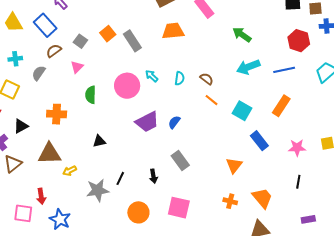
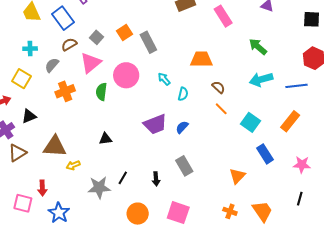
orange trapezoid: (173, 31) -> (201, 59), moved
pink triangle: (77, 67) -> (91, 63), size x1.6
cyan semicircle: (180, 78) -> (183, 94), moved
pink circle: (127, 86) -> (126, 75), moved
orange cross: (57, 114) -> (65, 91), moved, turned -30

